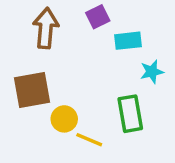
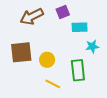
brown arrow: (46, 28) -> (32, 17), turned -125
yellow circle: (64, 119) -> (47, 60), moved

